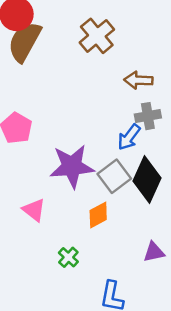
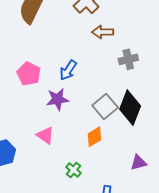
brown arrow: (138, 80) -> (103, 32), moved
blue arrow: (129, 137) -> (68, 70), moved
purple star: (72, 166) -> (58, 99), moved, size x0.7

